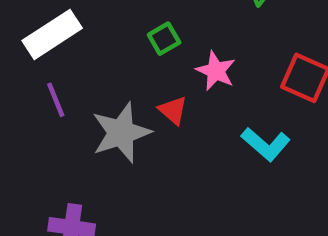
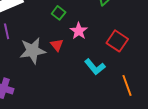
green square: (164, 39) -> (59, 13), turned -32

